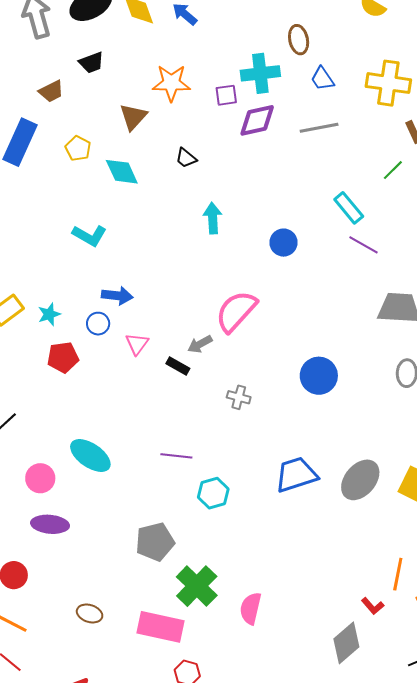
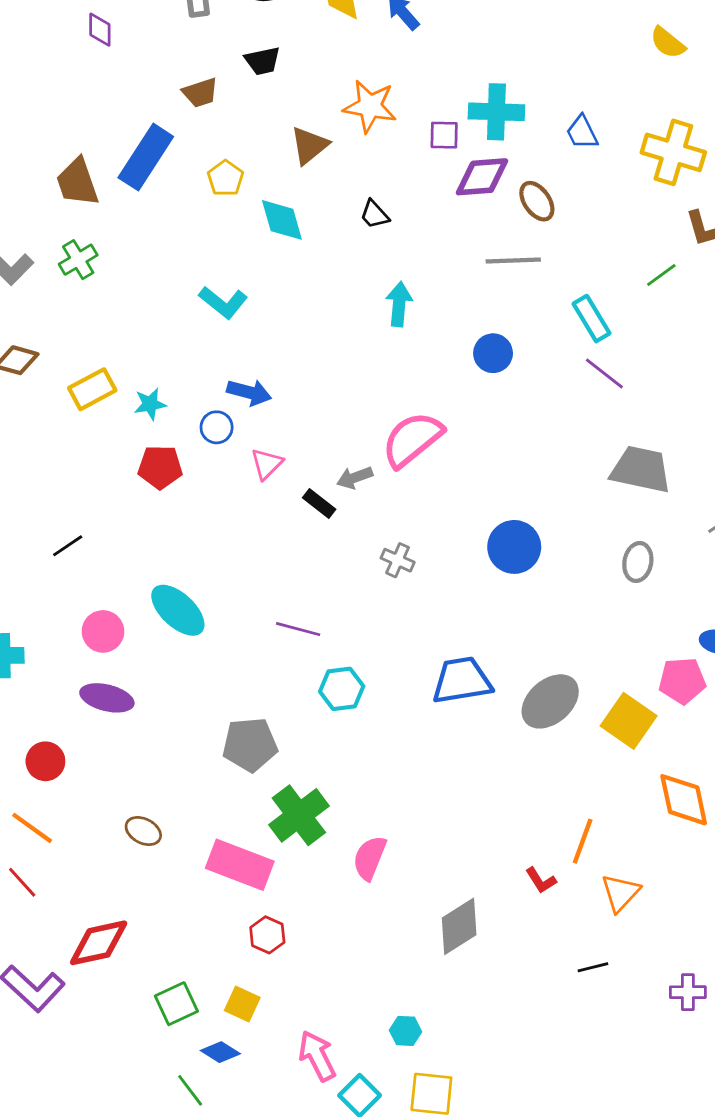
brown ellipse: (299, 40) -> (537, 201), moved, turned -32
gray line: (319, 128) -> (513, 260), moved
gray diamond: (346, 643) -> (459, 926), moved

